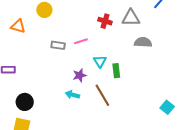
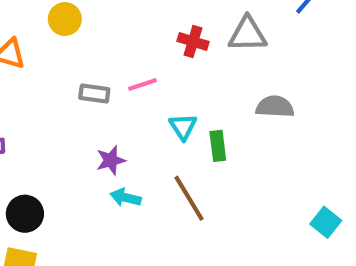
gray semicircle: (143, 42) -> (275, 107), moved
purple star: (80, 75) -> (111, 160), moved

